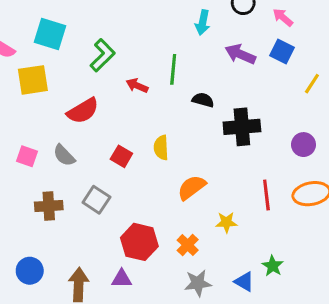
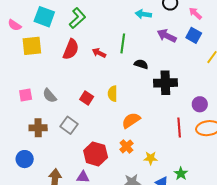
cyan arrow: (203, 23) -> (143, 14), turned 84
green L-shape: (103, 55) -> (77, 18), moved
red semicircle: (83, 111) -> (71, 49), moved, turned -40
purple circle: (303, 145) -> (200, 104), moved
pink square: (27, 156) -> (26, 95), turned -32
yellow star: (226, 222) -> (151, 158), moved
orange cross: (188, 245) -> (126, 146), moved
blue circle: (30, 271) -> (25, 159), moved

